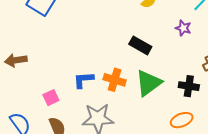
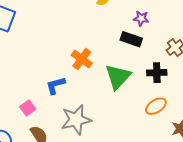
black rectangle: (140, 45) -> (131, 39), moved
orange cross: (115, 80) -> (82, 59), moved, turned 30

